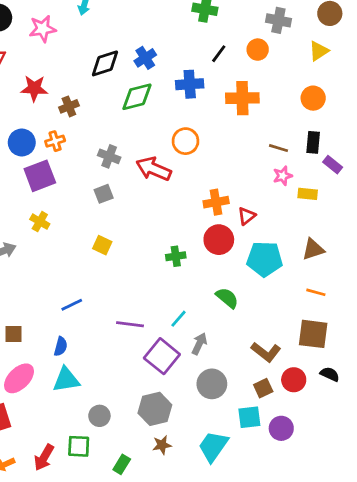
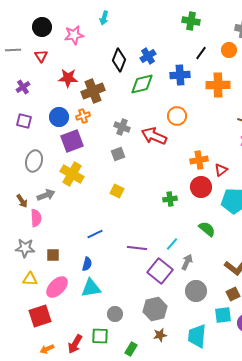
black diamond: (105, 63) -> (119, 60), turned -50
brown cross: (69, 106) -> (93, 91), size x1.6
yellow cross: (40, 222) -> (72, 174), size x1.6
cyan trapezoid: (213, 446) -> (197, 336), turned -30

